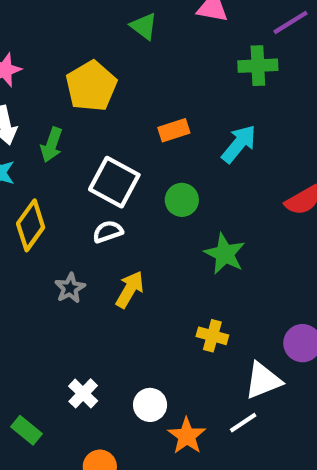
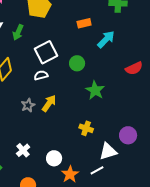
orange rectangle: (174, 130) -> (84, 23), moved
white square: (114, 182) -> (46, 52), turned 30
gray star: (70, 288) -> (28, 105), moved

